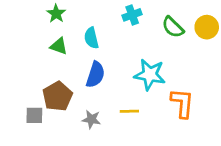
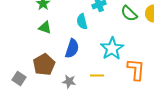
cyan semicircle: (91, 38) -> (82, 22), moved
cyan star: (150, 75) -> (112, 48), turned 30
gray square: (34, 115) -> (19, 78), moved, turned 32

